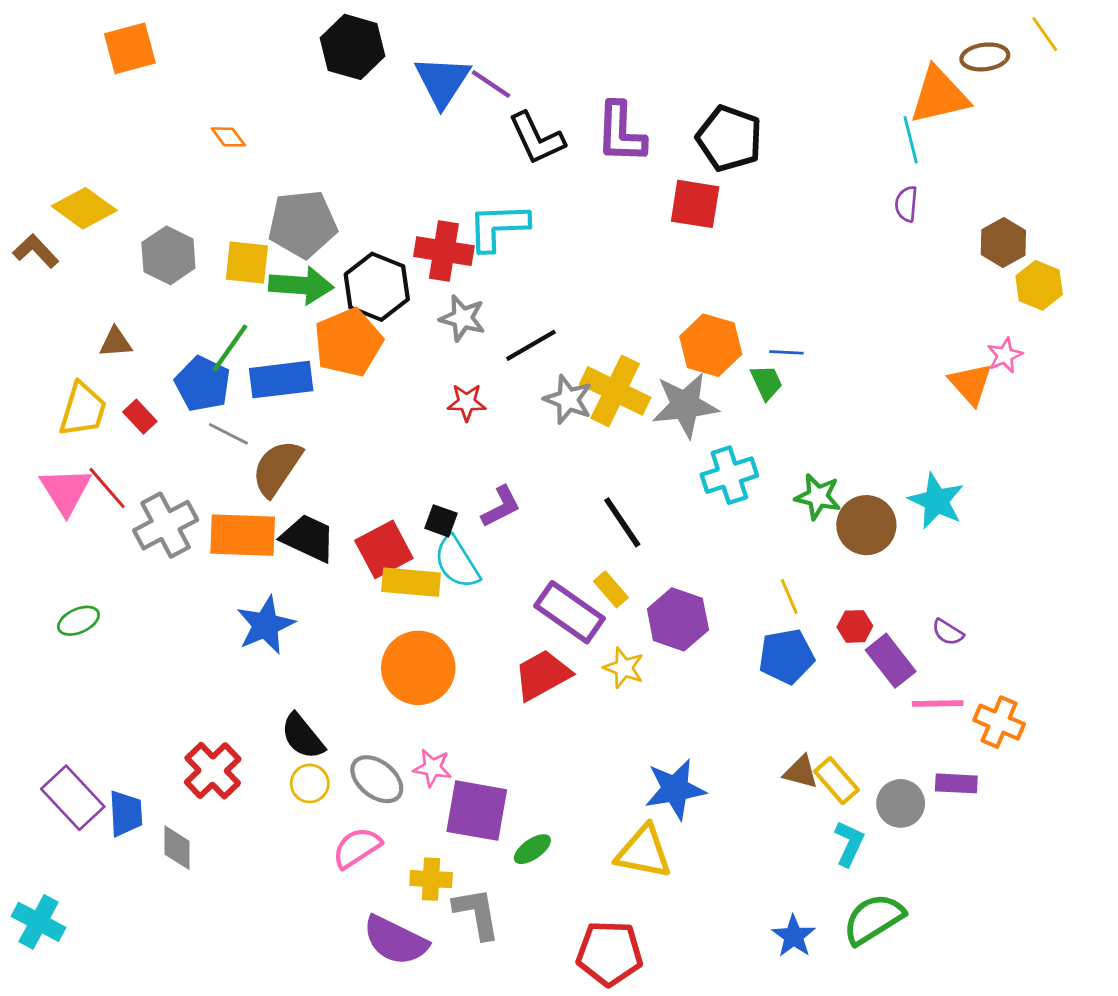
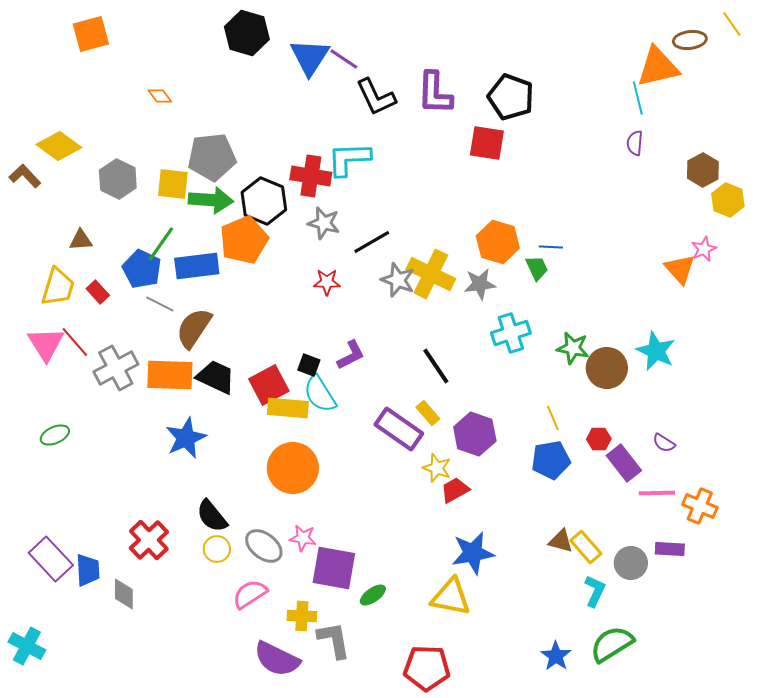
gray star: (685, 405) -> (480, 284), size x0.7
red trapezoid: (542, 675) -> (455, 490), moved, size x0.7

